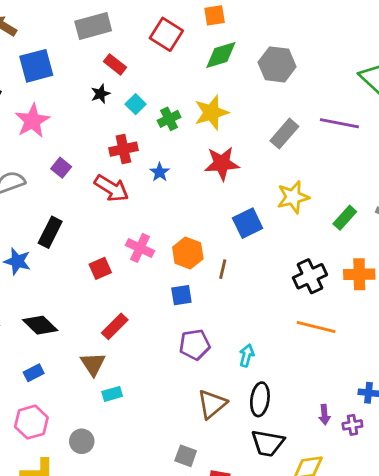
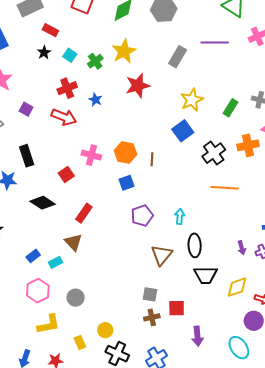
blue square: (248, 223) -> (183, 131), moved
black rectangle: (50, 232) -> (27, 156), turned -35
black diamond: (40, 325) -> (43, 203), moved
cyan rectangle: (112, 394) -> (55, 262), moved

